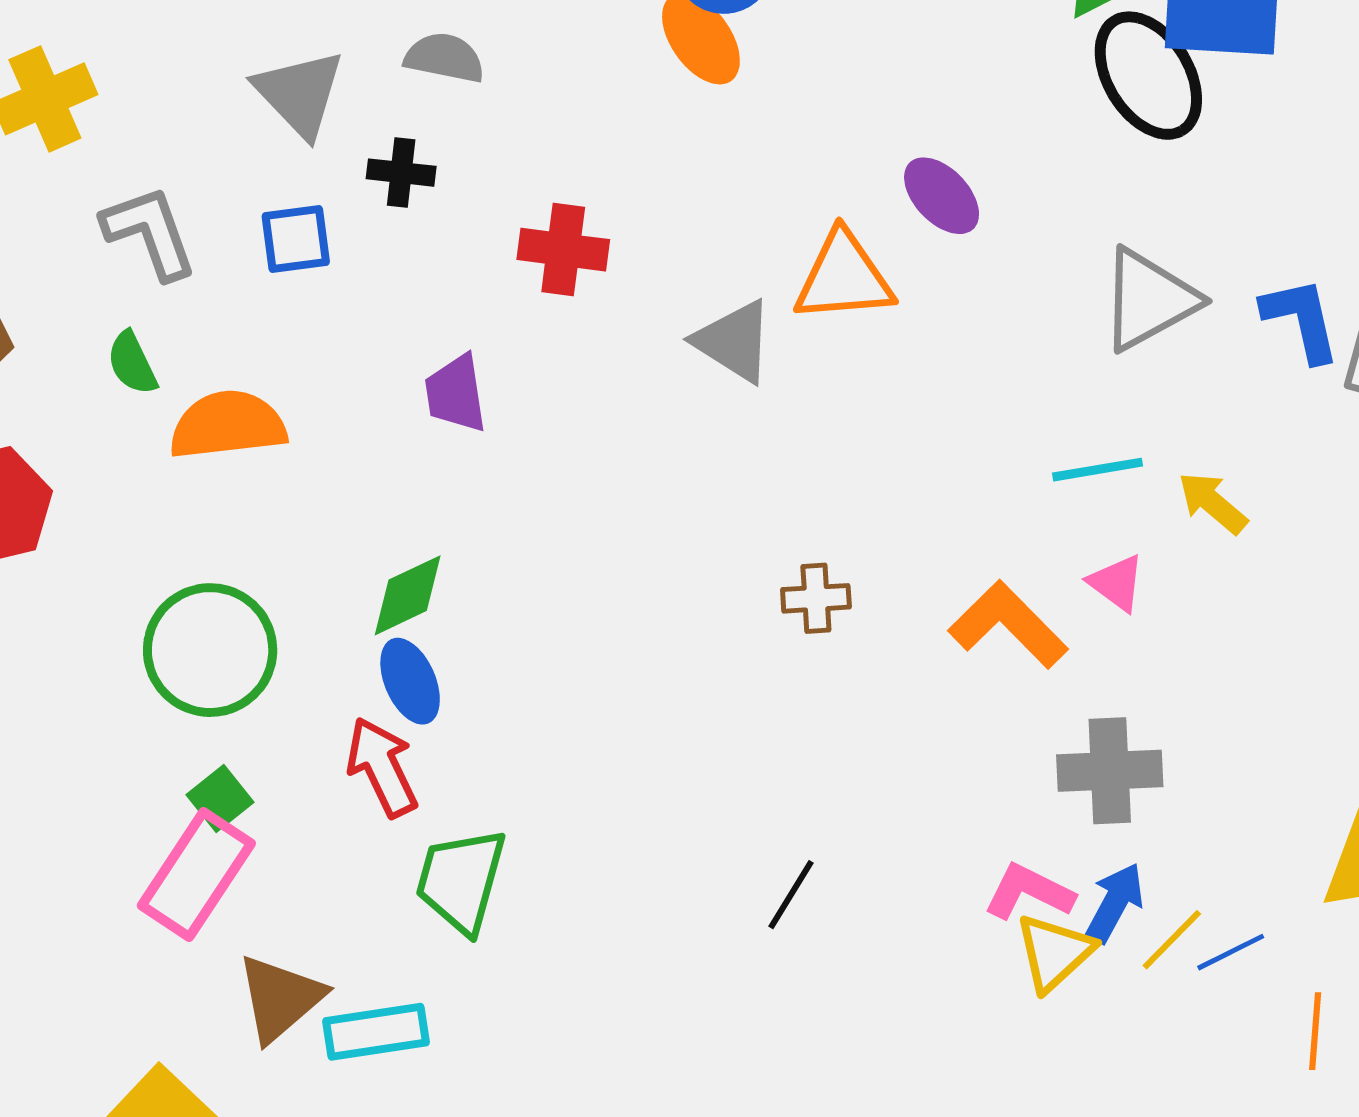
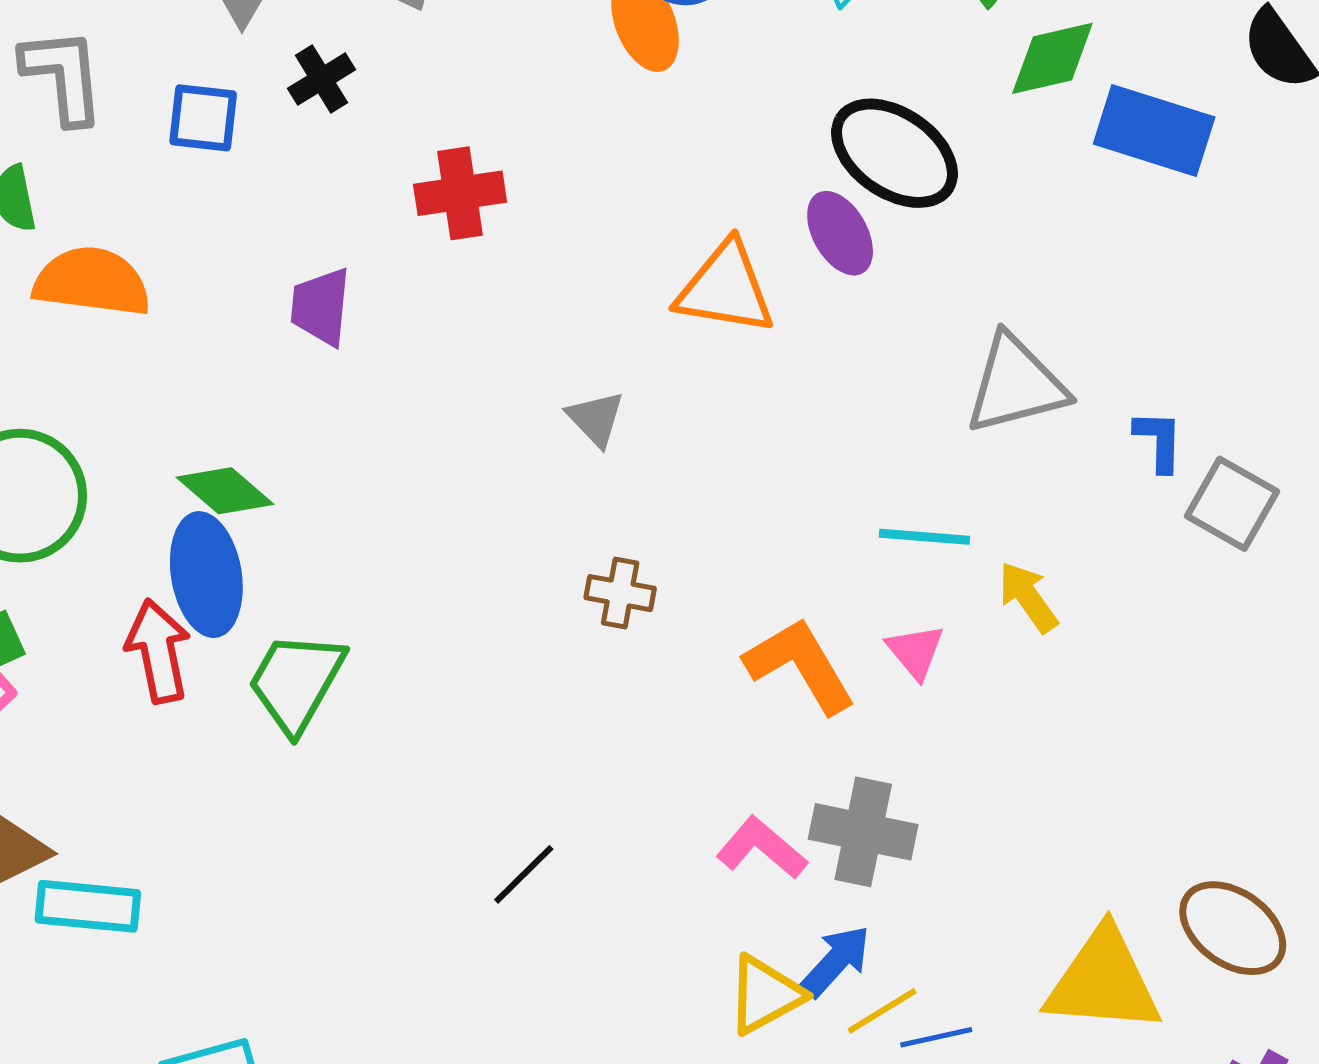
black ellipse: (1148, 76) -> (894, 153), moved, turned -38
black cross: (401, 173) -> (322, 79), turned 38
red cross: (563, 250) -> (460, 193), turned -30
blue L-shape: (1301, 319) -> (1159, 441), size x0.7
gray triangle: (734, 341) -> (596, 419), moved, size x0.7
green diamond: (408, 595) -> (225, 491), turned 52
blue ellipse: (410, 681) -> (206, 575), size x1.4
green trapezoid: (461, 880) -> (296, 682), moved
pink L-shape: (1029, 892) -> (762, 848), moved

